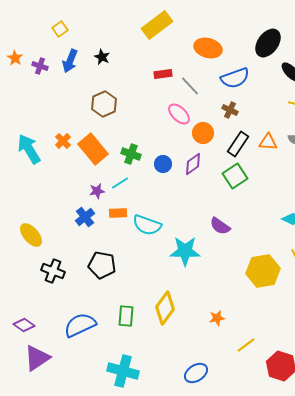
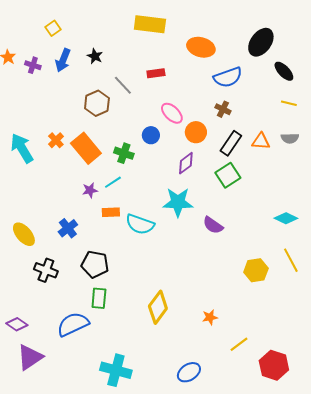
yellow rectangle: (157, 25) -> (150, 24), turned 44
gray line: (190, 86) -> (123, 85), moved
blue circle: (163, 164) -> (151, 135), moved
blue cross: (85, 217) -> (68, 228), moved
cyan star: (185, 251) -> (178, 202), moved
yellow hexagon: (263, 271) -> (256, 270), size x0.7
green rectangle: (126, 316) -> (99, 298), moved

